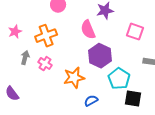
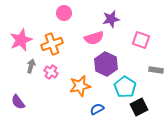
pink semicircle: (88, 30) -> (94, 38), turned -84
pink star: (15, 32) -> (21, 40), size x1.6
black square: (133, 99) -> (139, 107), turned -36

